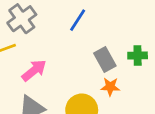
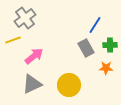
blue line: (78, 20) -> (95, 25), moved
orange star: (110, 87) -> (106, 68), moved

